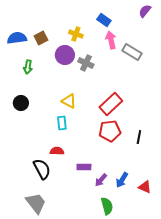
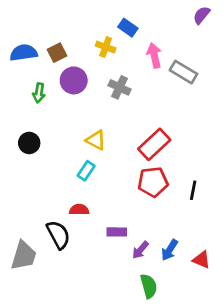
blue rectangle: (104, 20) -> (128, 28), moved
purple circle: (65, 55) -> (74, 80), moved
cyan rectangle: (62, 123) -> (86, 171), turned 40
gray trapezoid: (36, 203) -> (24, 256), moved, turned 55

